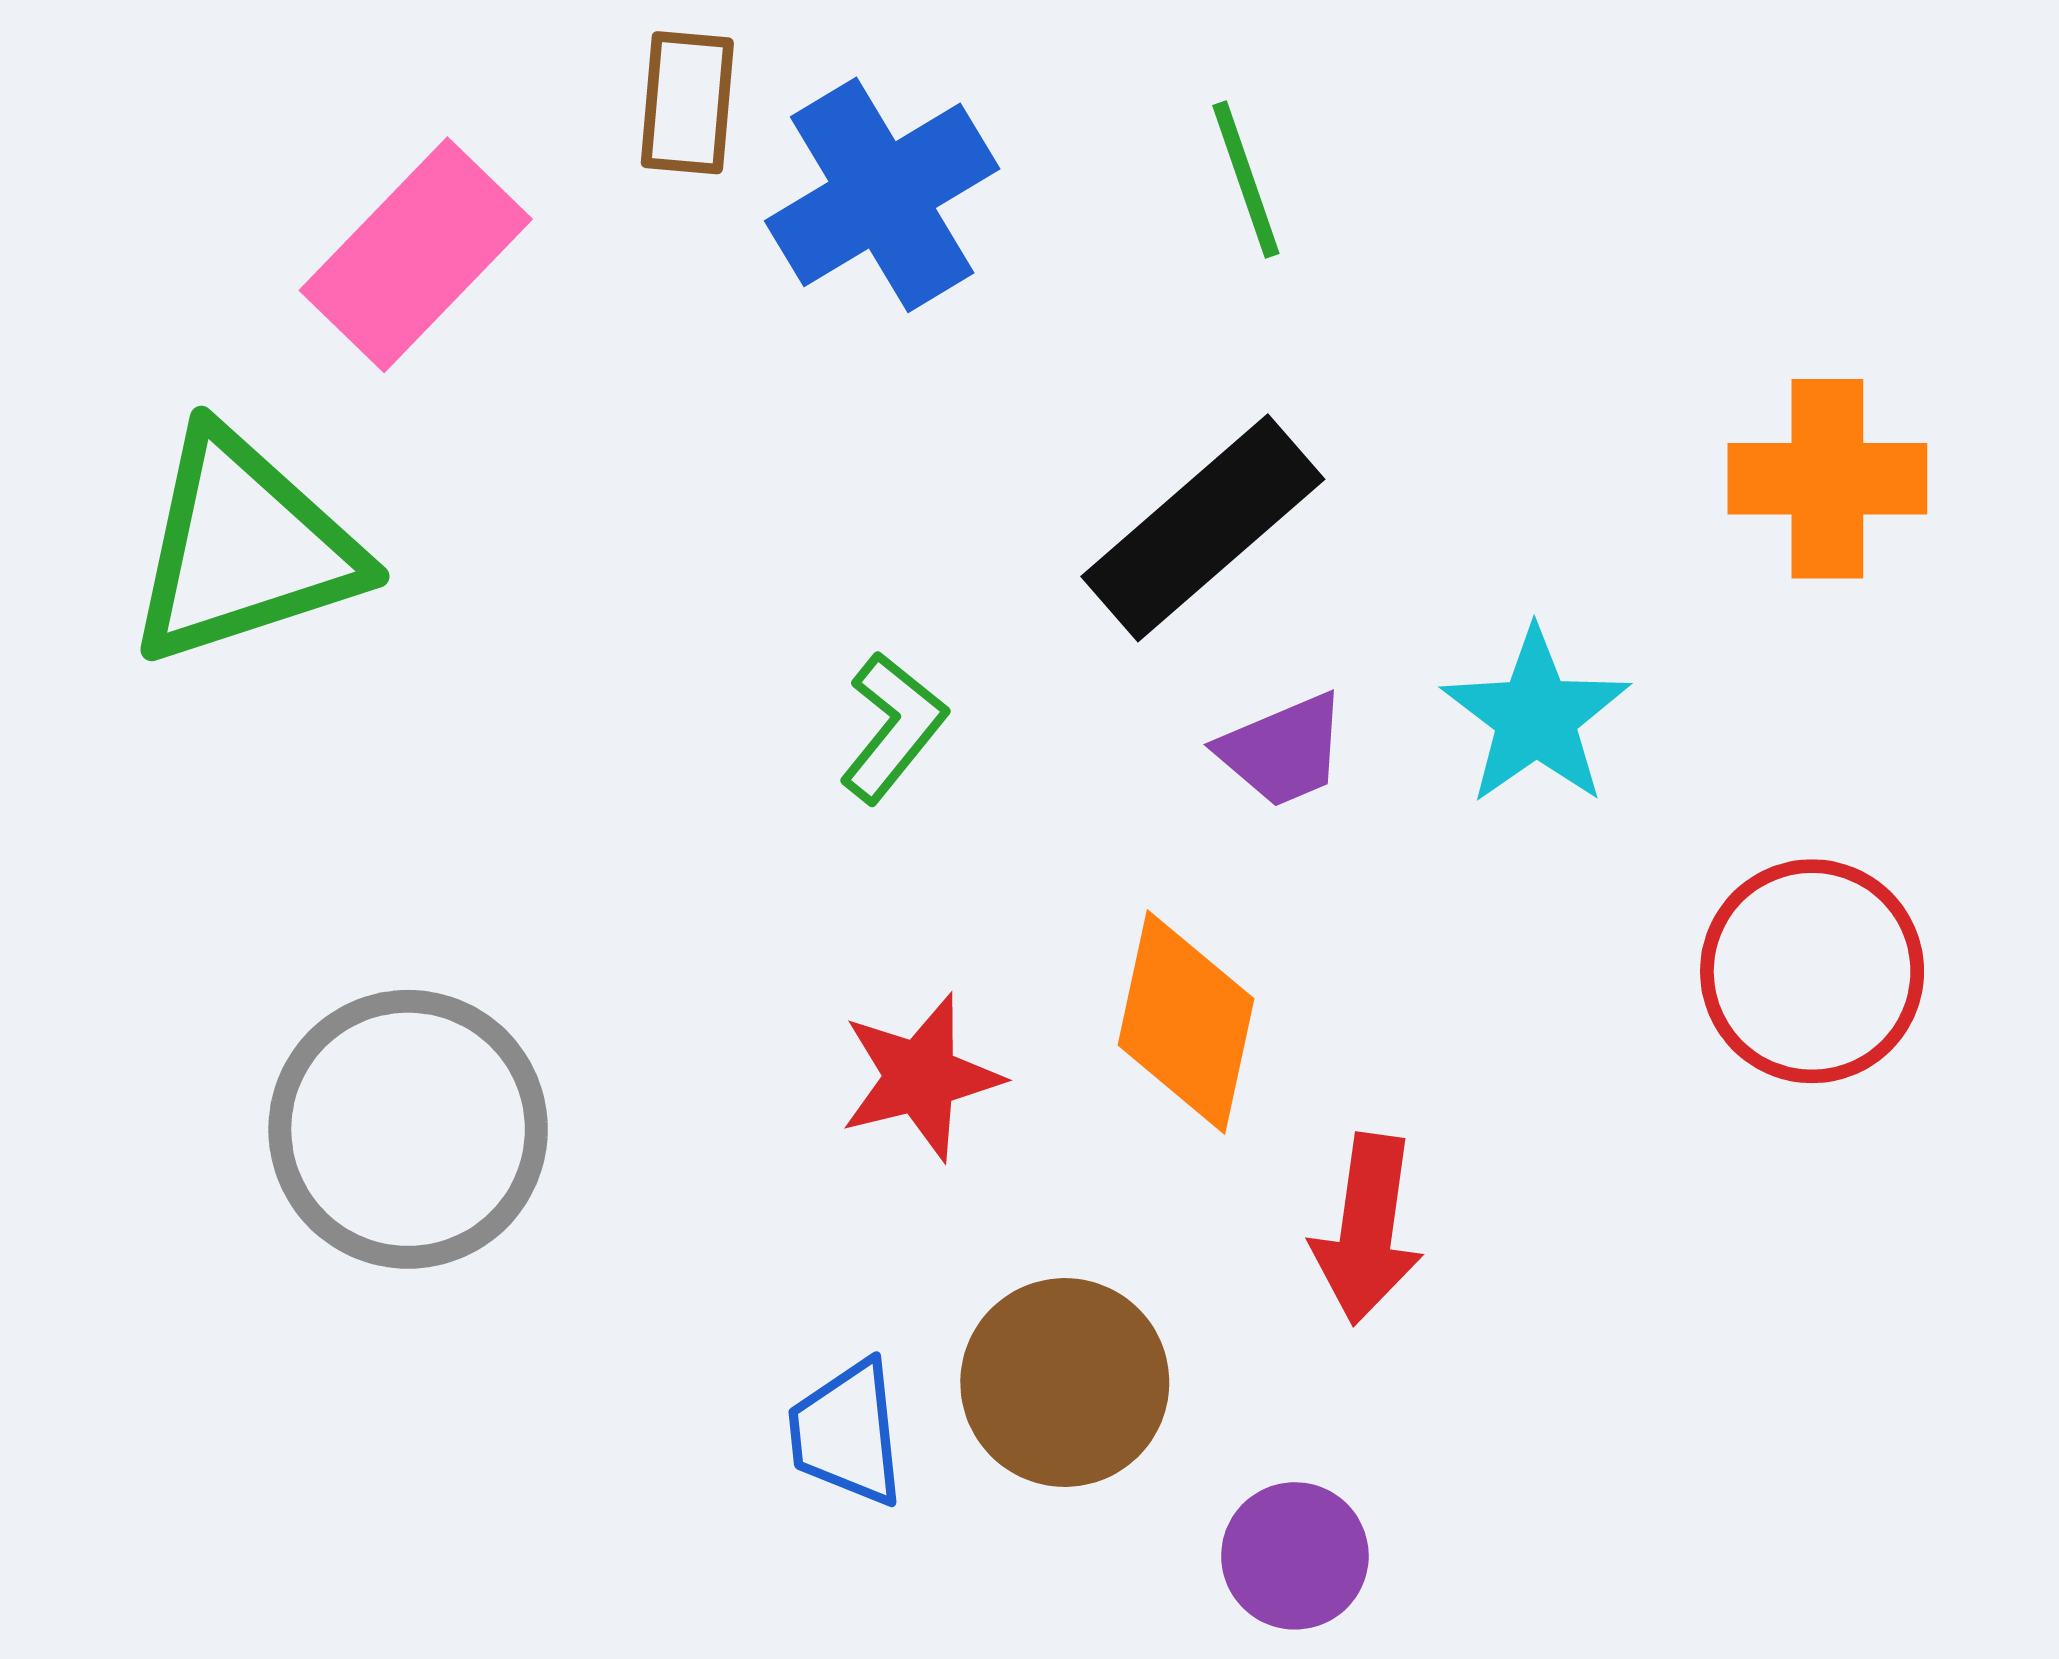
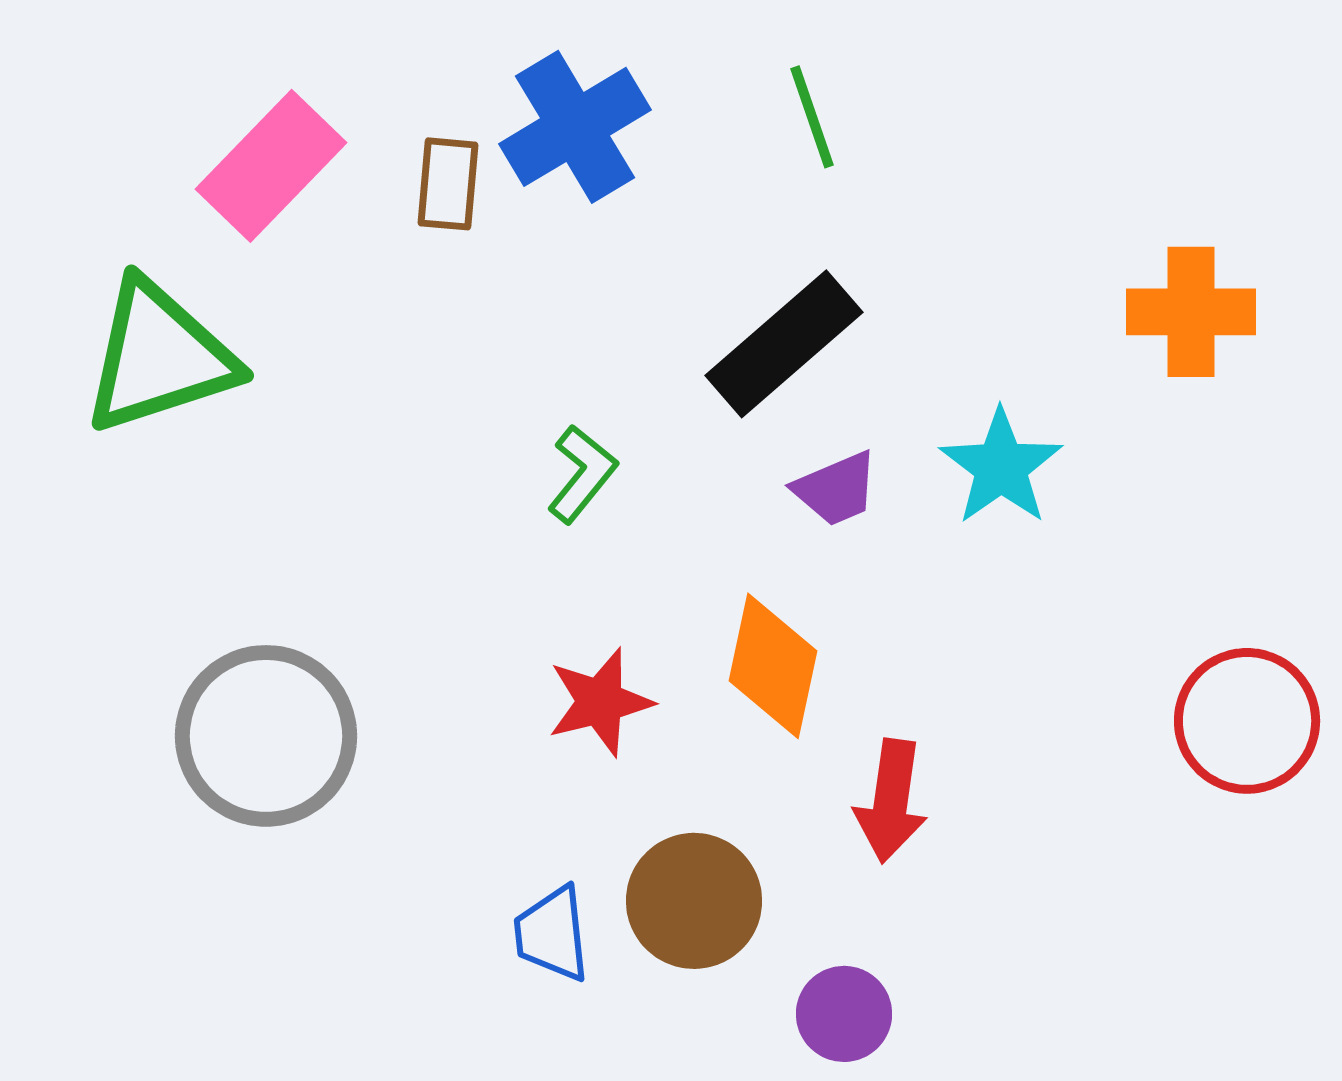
brown rectangle: (687, 103) -> (448, 184), moved
red circle: (1812, 971) -> (1247, 721), moved

